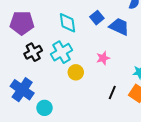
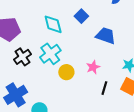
blue trapezoid: (119, 27) -> (106, 36), moved
pink star: (103, 58) -> (93, 67), moved
blue cross: (22, 90) -> (16, 95), turned 30

